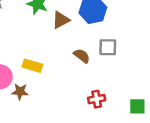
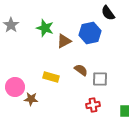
gray square: (108, 47) -> (100, 79), moved
yellow rectangle: (32, 66) -> (51, 77), moved

